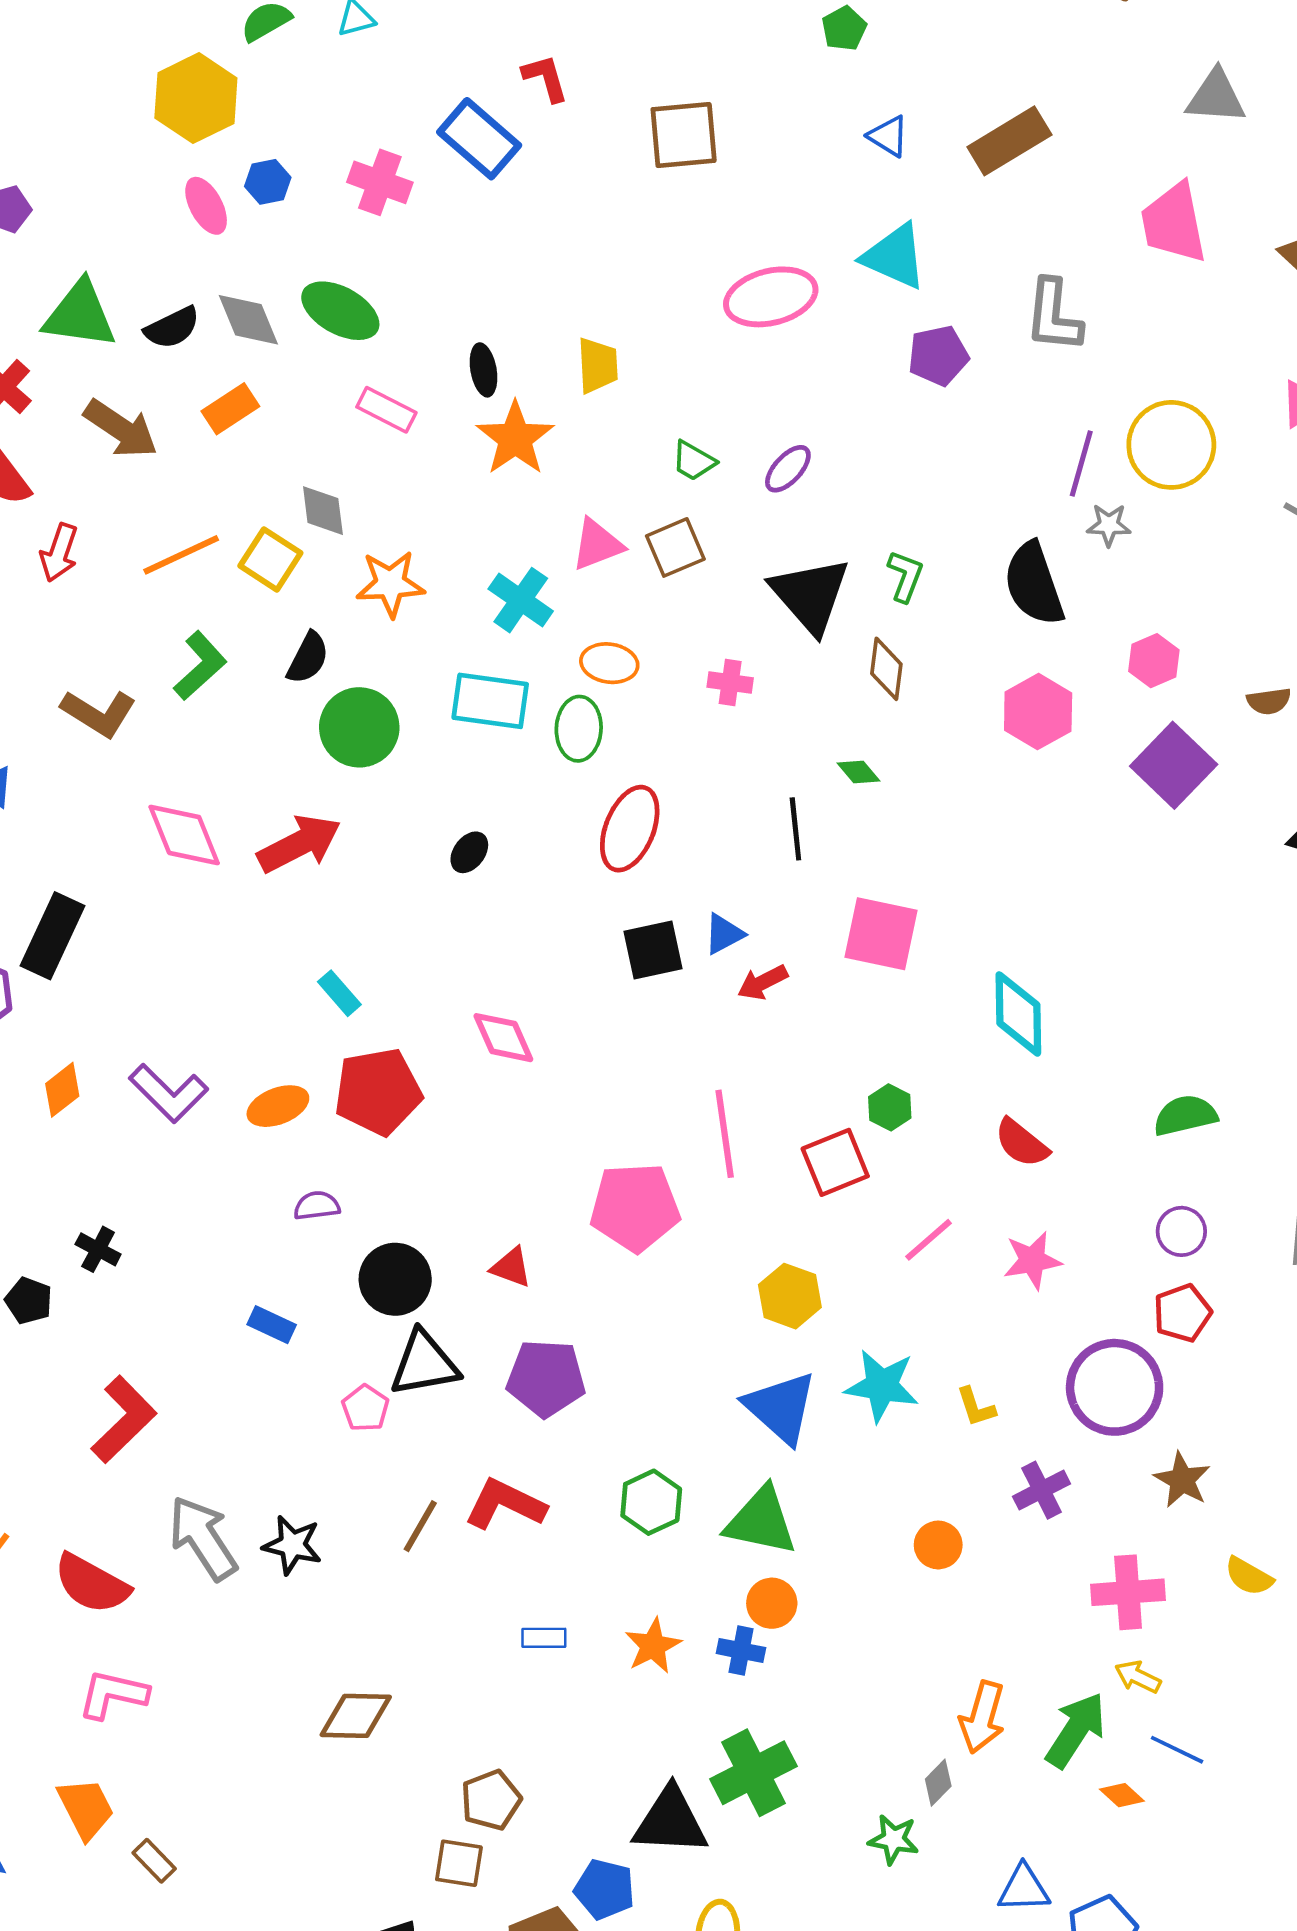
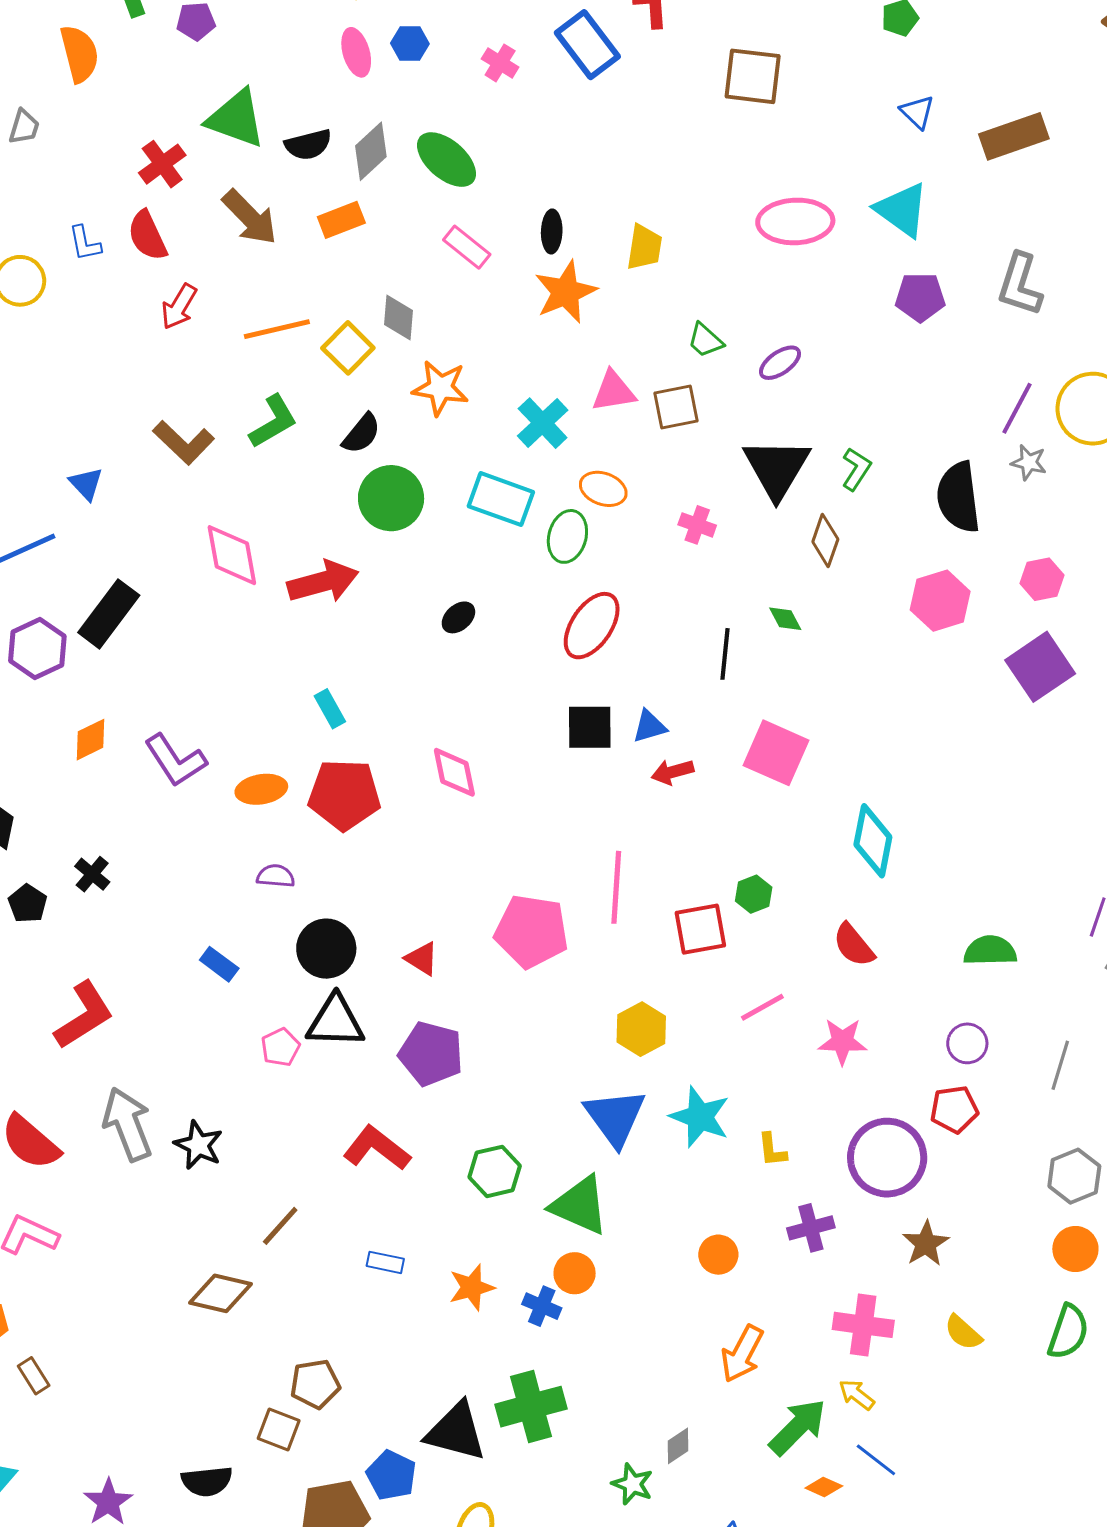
pink cross: (380, 182) -> (500, 63), size x0.7
gray diamond: (248, 320) -> (371, 151), turned 58
brown line: (420, 1526) -> (280, 1226), moved
orange arrow: (982, 1717) -> (742, 1354), moved
orange diamond: (1122, 1795) -> (824, 1487), turned -30

